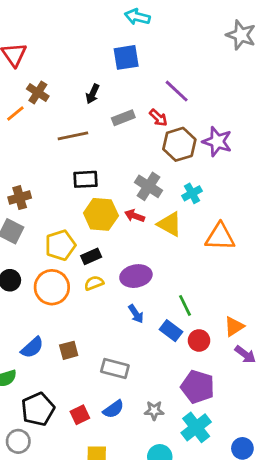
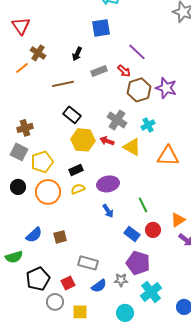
black rectangle: (85, 179) -> (72, 115), turned 42
yellow pentagon: (60, 245) -> (42, 162), moved
blue rectangle: (171, 331) -> (132, 234), moved
gray rectangle: (115, 369) -> (88, 263), moved
purple pentagon: (198, 387) -> (138, 263), moved
blue semicircle: (114, 409) -> (99, 286), moved
gray circle: (18, 441) -> (55, 302), moved

